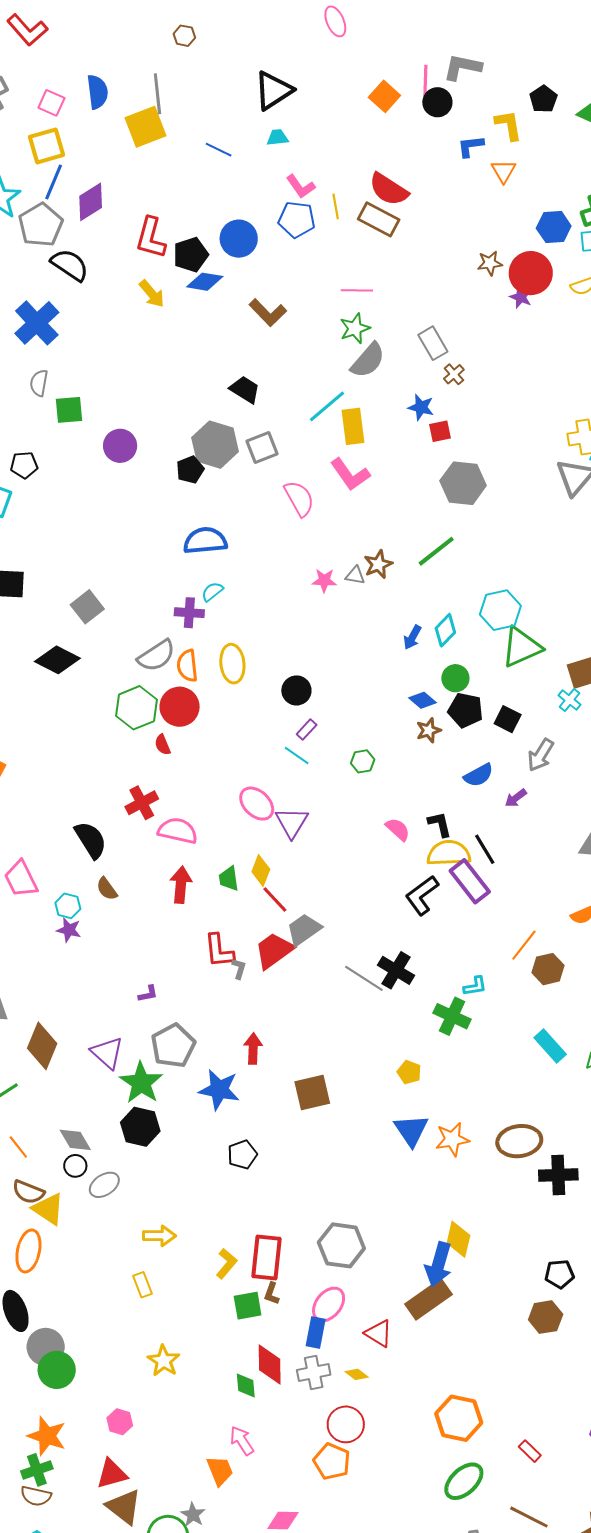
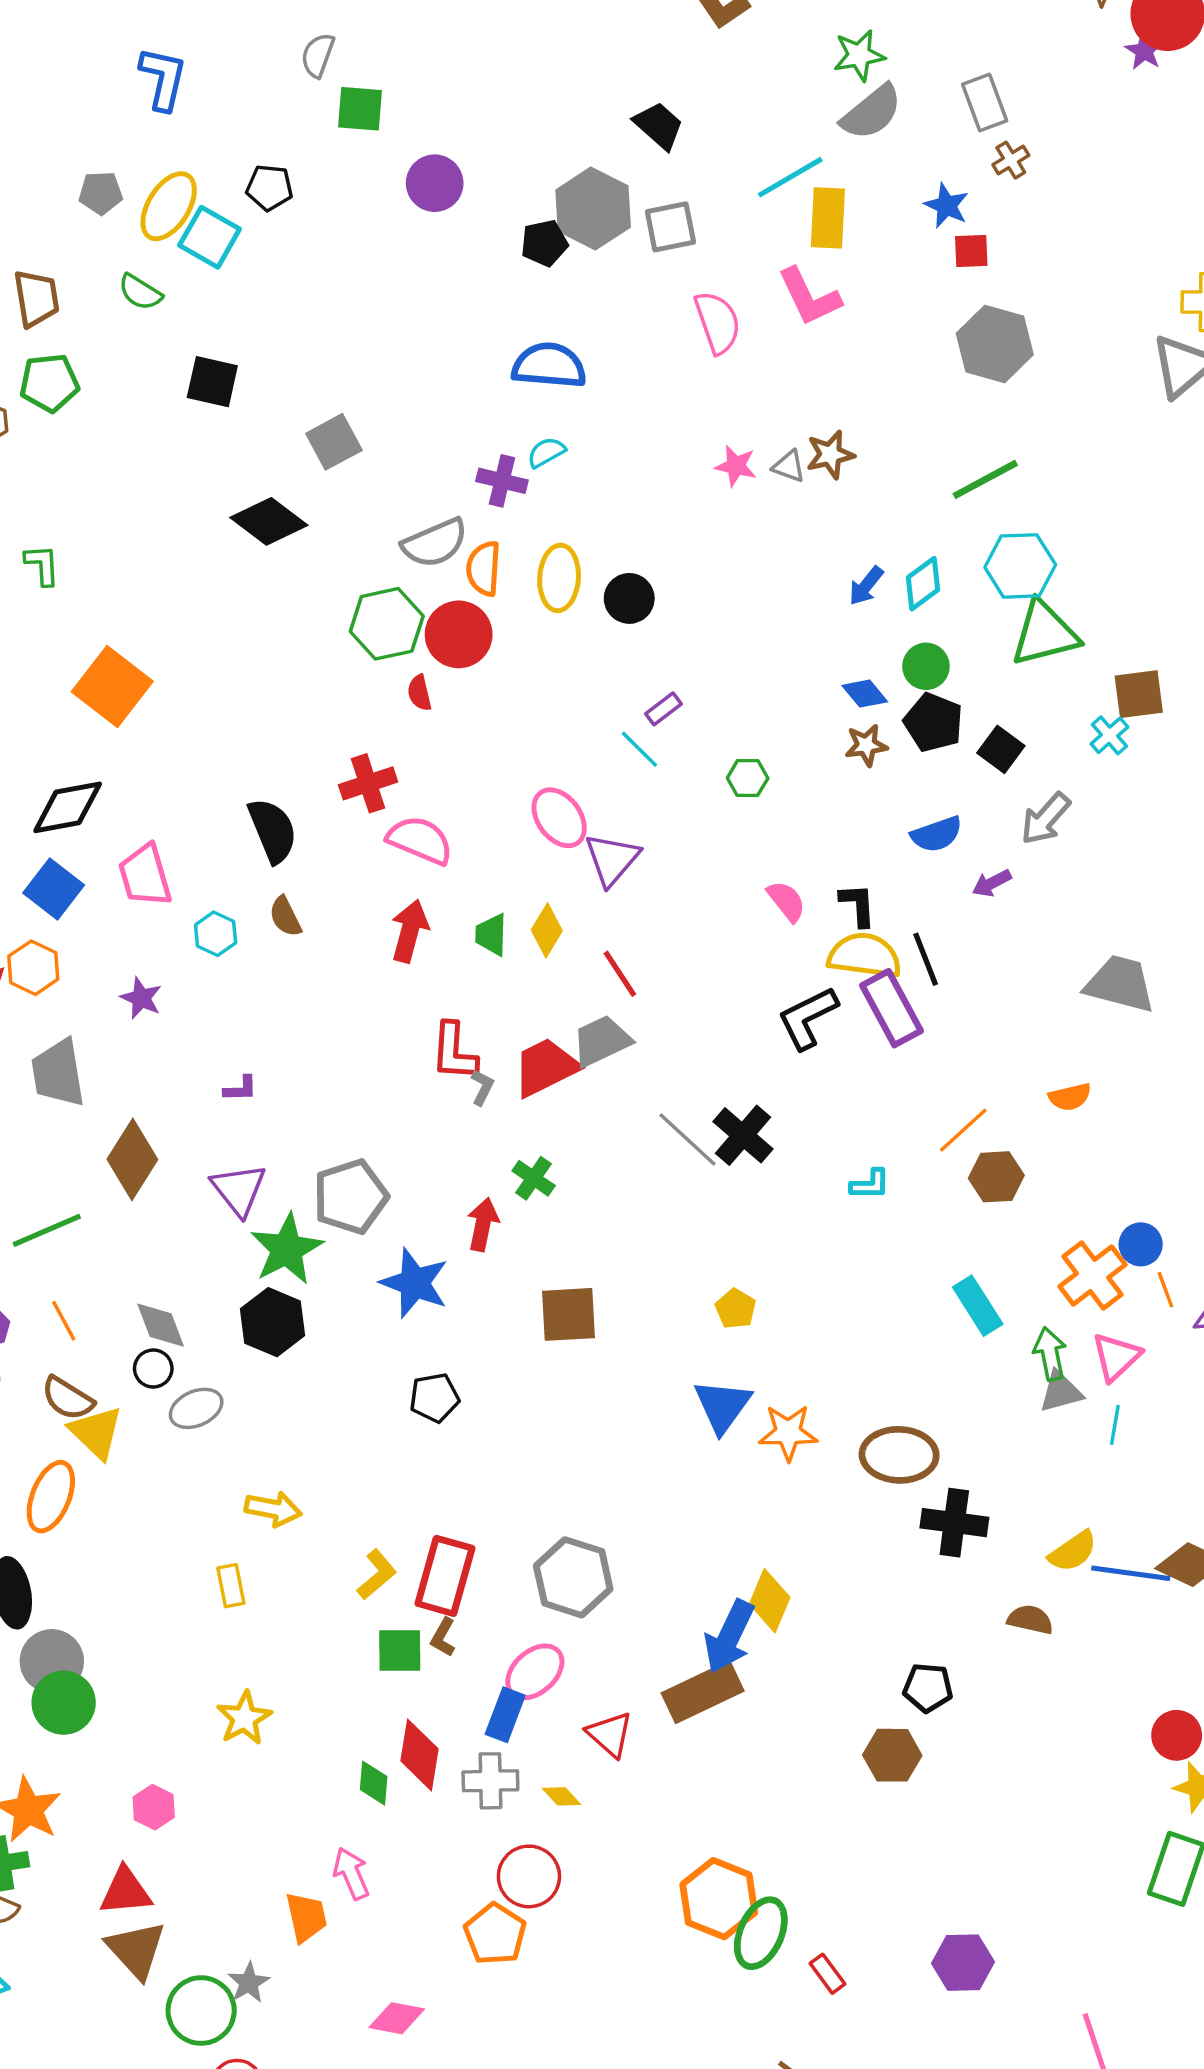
green line: (436, 551) -> (985, 479), moved
black circle: (296, 690) -> (629, 598), moved
red line: (275, 900) -> (620, 974), moved
purple star: (69, 930) -> (141, 998), moved
purple L-shape: (148, 994) -> (240, 1089), moved
green cross: (452, 1016) -> (534, 1178), moved, size x0.7
green ellipse: (464, 1481) -> (761, 1933), moved, turned -33

